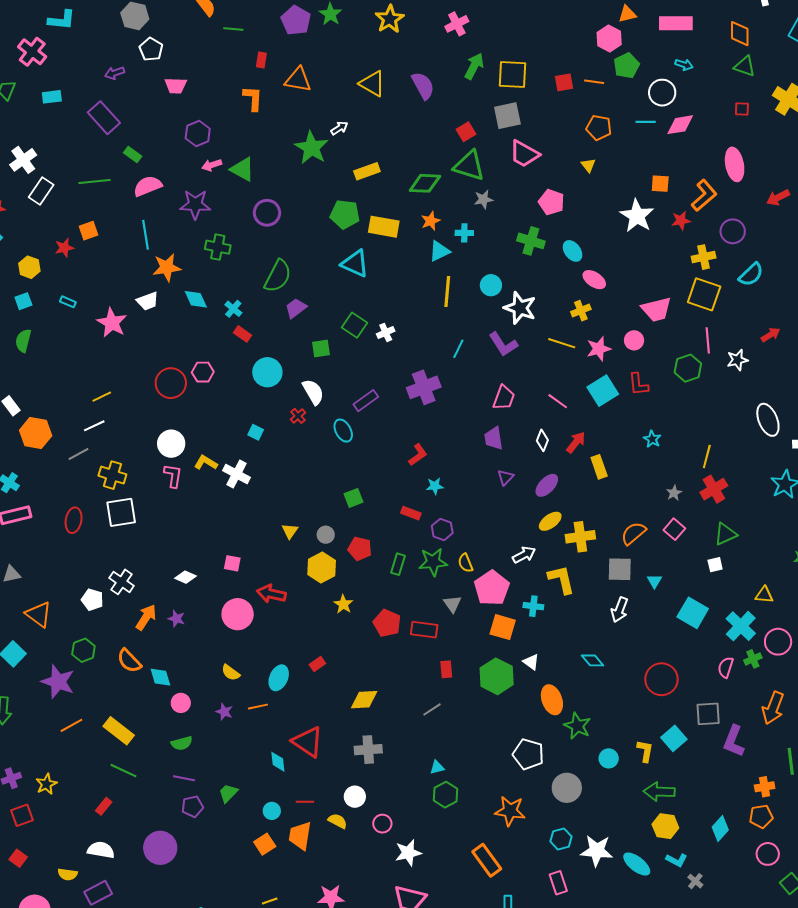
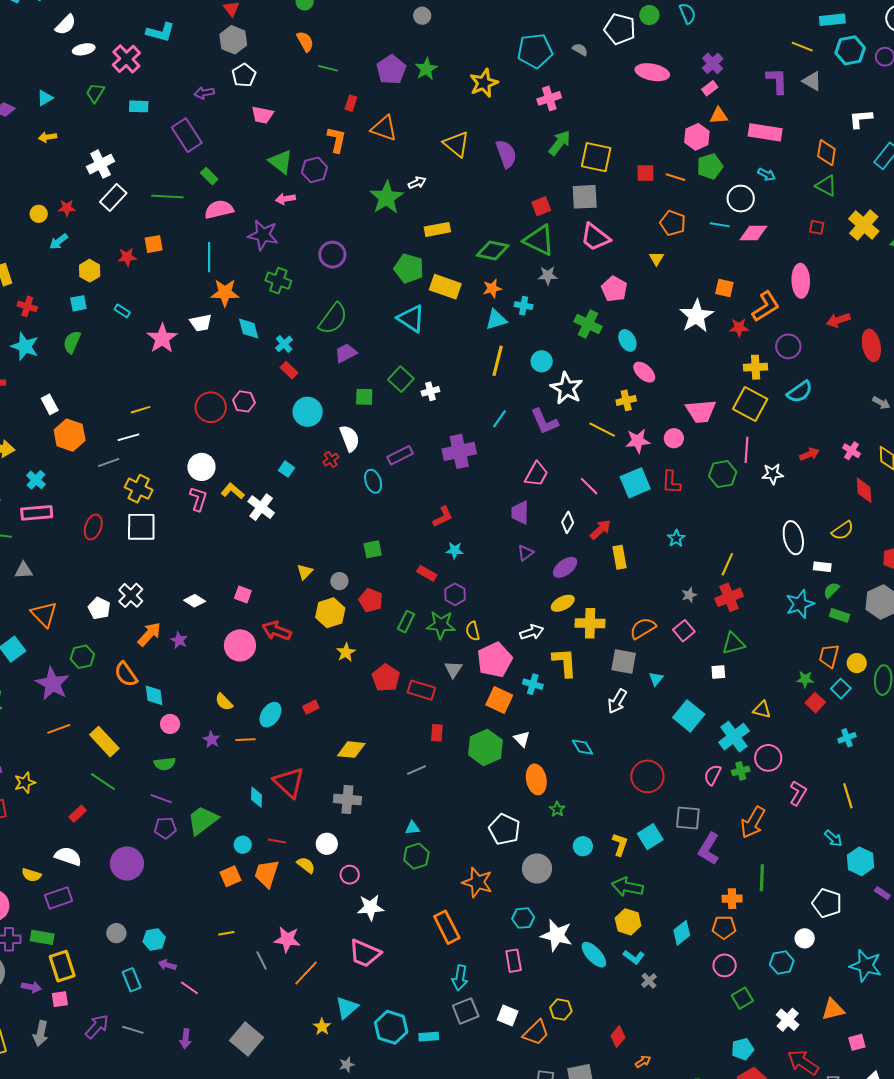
purple hexagon: (198, 133) -> (314, 170), moved
green triangle: (242, 169) -> (281, 162), moved
green star: (577, 726) -> (557, 809), size x0.6
green trapezoid: (228, 793) -> (203, 820), size x1.6

